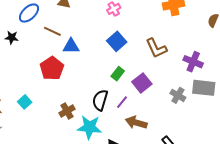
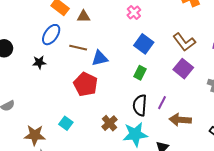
green rectangle: (118, 74) -> (140, 73), moved
purple square: (142, 83) -> (183, 69), moved

